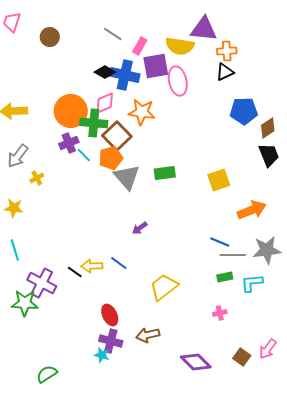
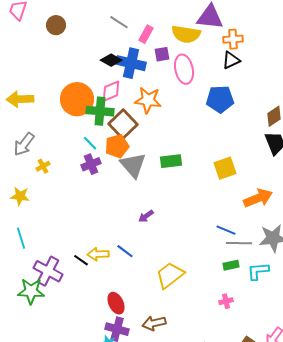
purple square: (156, 66) -> (162, 54), size x0.6
blue pentagon: (244, 111) -> (220, 99), moved
purple cross: (69, 143) -> (91, 164), moved

